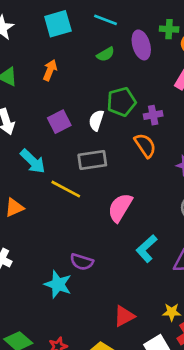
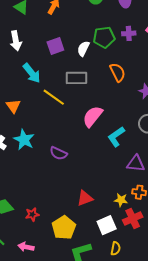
purple cross: (153, 115) -> (129, 33), moved
orange triangle: (14, 208) -> (13, 106), turned -49
cyan L-shape: (147, 249) -> (116, 137), moved
cyan star: (58, 284) -> (24, 140), moved

